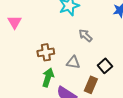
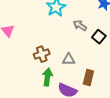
gray arrow: (85, 35) -> (80, 25), moved
black square: (105, 66) -> (99, 37), moved

